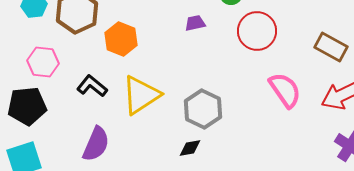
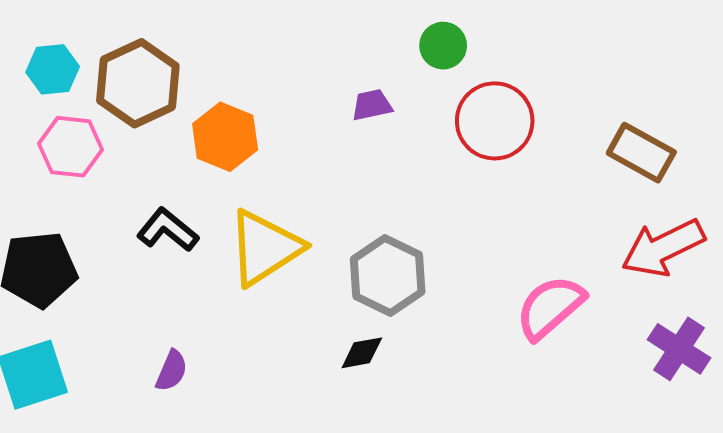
pink hexagon: (43, 62) -> (70, 147), moved
pink semicircle: (285, 90) -> (550, 307), moved, turned -96
purple semicircle: (96, 144) -> (172, 371), moved, size x0.6

